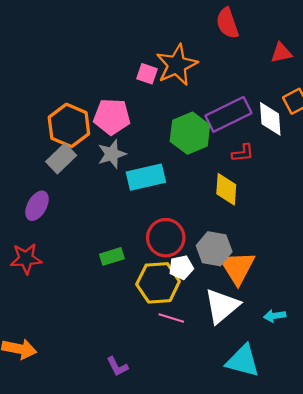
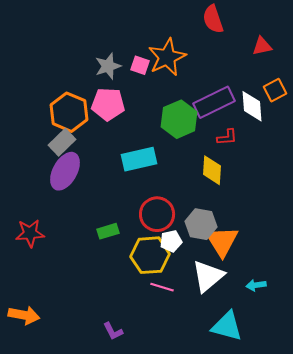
gray star: (112, 154) -> (108, 66), moved
purple ellipse: (37, 206) -> (65, 171), moved, size x1.4

